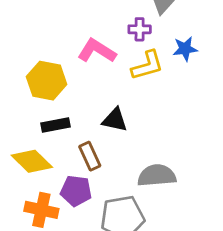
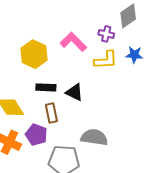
black rectangle: (56, 125) -> (46, 87), moved

